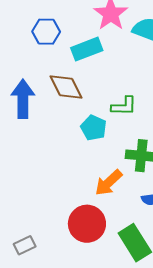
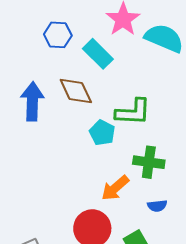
cyan rectangle: (87, 49) -> (98, 54), turned 64
green L-shape: (124, 106) -> (133, 112), size x1.4

